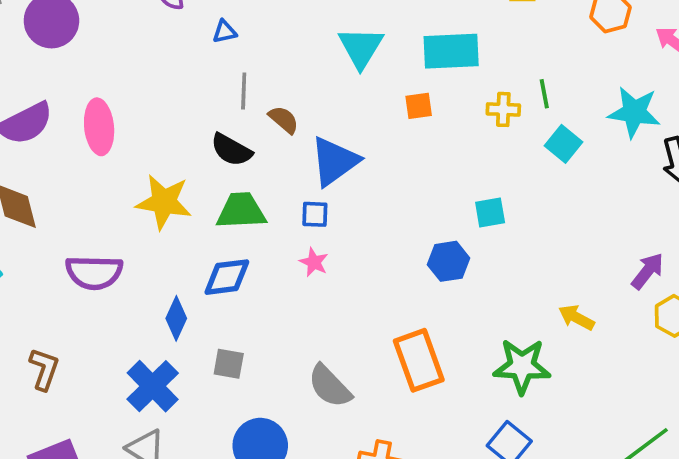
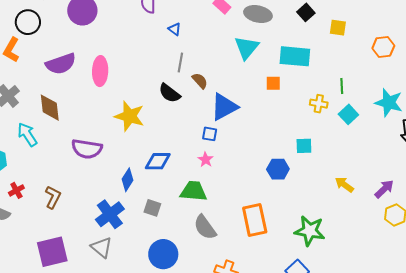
blue triangle: (225, 32) -> (175, 29), turned 40
yellow cross: (503, 109) -> (319, 104), moved
green trapezoid: (241, 211) -> (193, 191), moved
yellow arrow: (576, 318) -> (344, 185), moved

